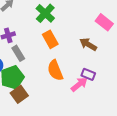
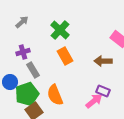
brown arrow: (88, 44) -> (103, 61), turned -30
orange semicircle: (55, 70) -> (55, 95), moved

